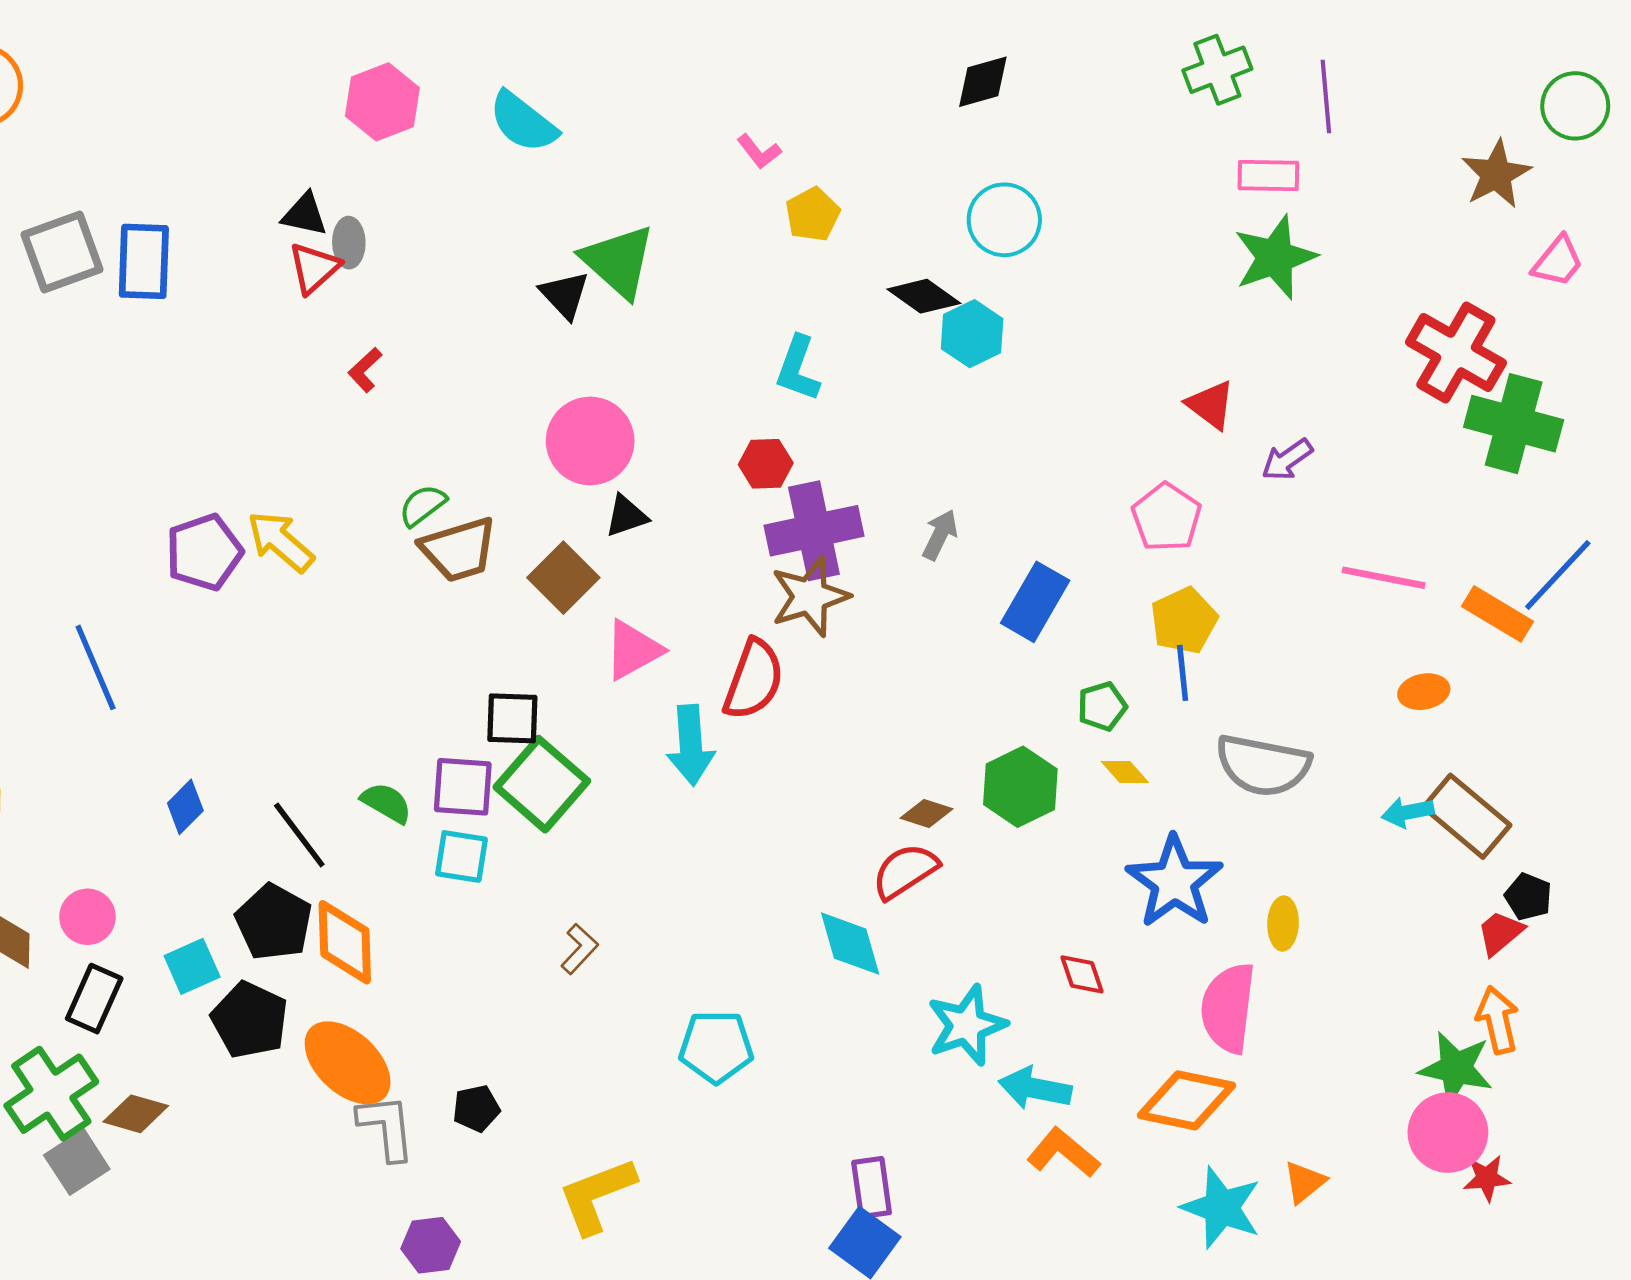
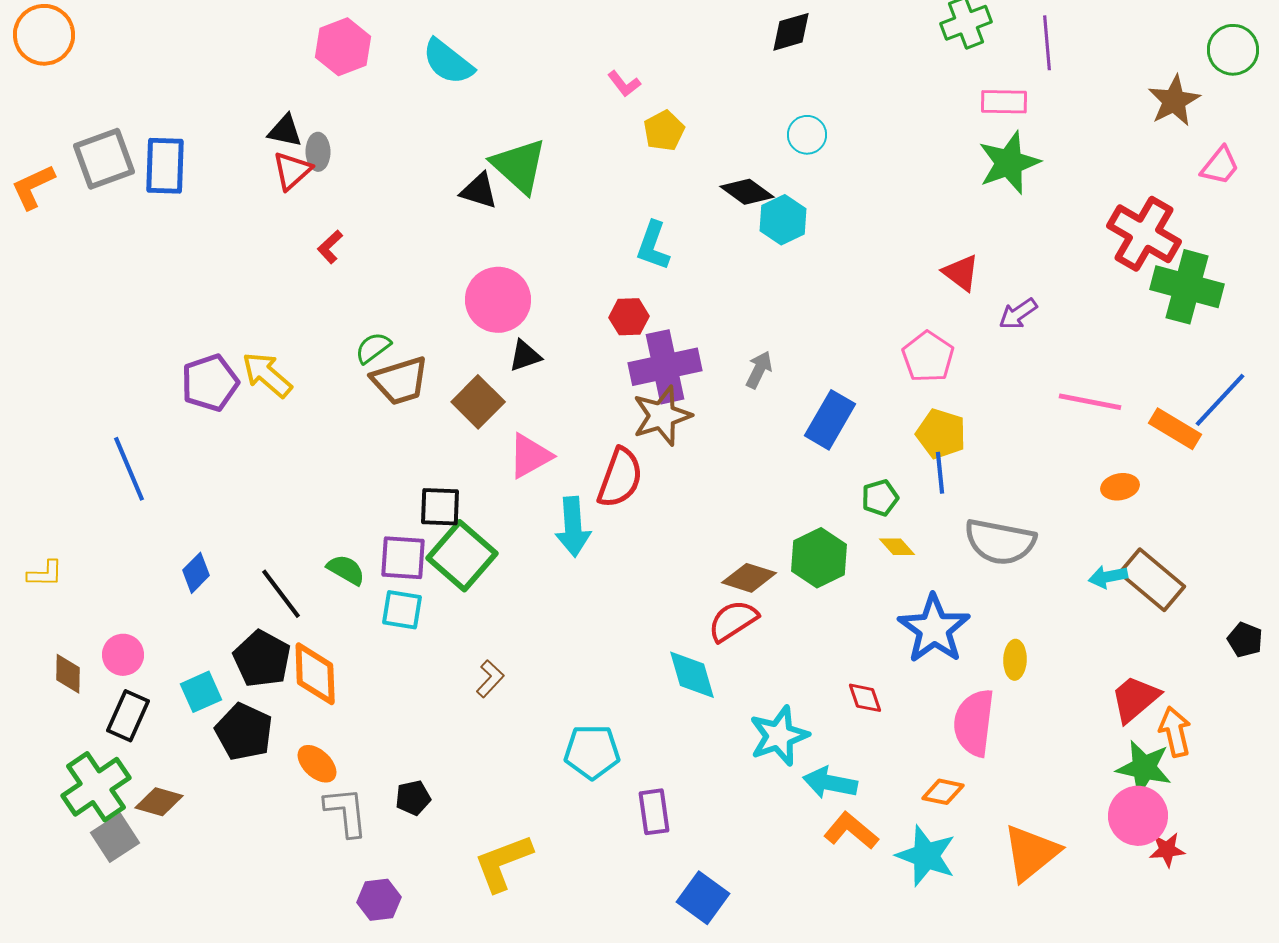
cyan circle: (1004, 220) -> (807, 135), size x0.7
black triangle: (565, 295) -> (479, 191), turned -30
yellow pentagon: (1184, 621) -> (941, 434), turned -30
brown diamond: (927, 814) -> (749, 578), size x1.4
black pentagon: (1528, 897) -> (1245, 640), moved
red trapezoid: (1500, 933) -> (1135, 699), moved, size x1.4
orange ellipse: (348, 1063) -> (317, 764), size x0.6
orange diamond: (1187, 1100) -> (943, 792), size x0.6
orange triangle: (1304, 1182) -> (1031, 853), size x1.8
purple rectangle: (872, 1187) -> (654, 812), moved
cyan star: (1221, 1208) -> (926, 856), moved

